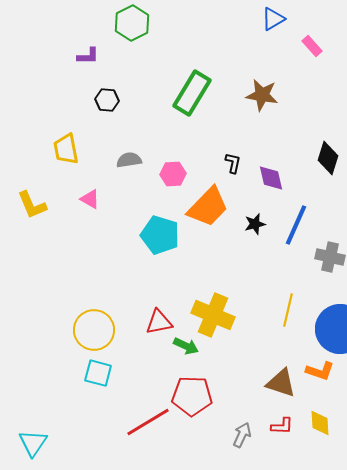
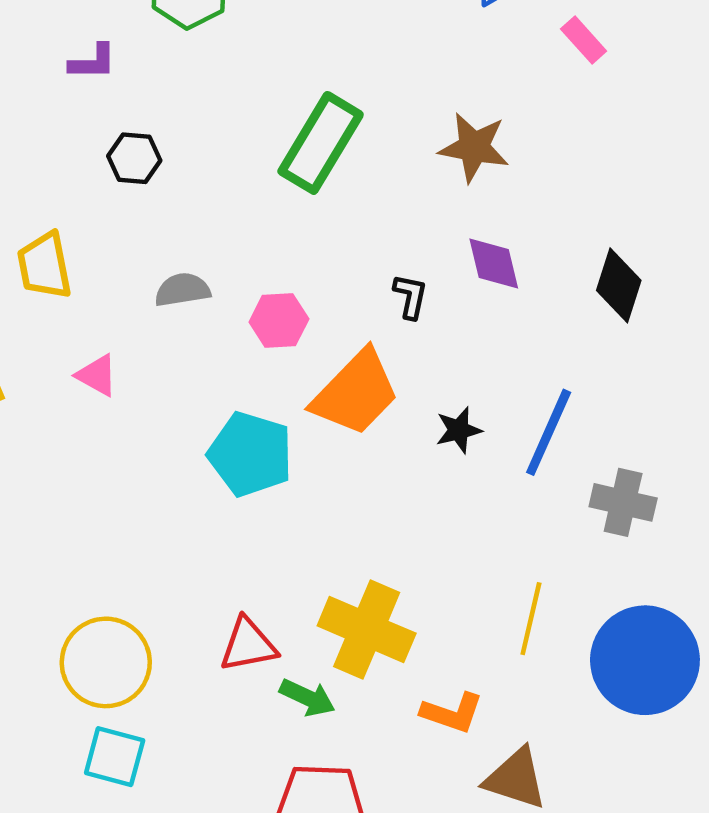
purple diamond: (271, 178) -> (494, 264), moved
orange L-shape: (320, 371) -> (452, 713), moved

